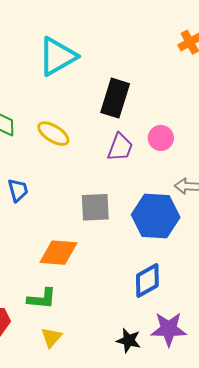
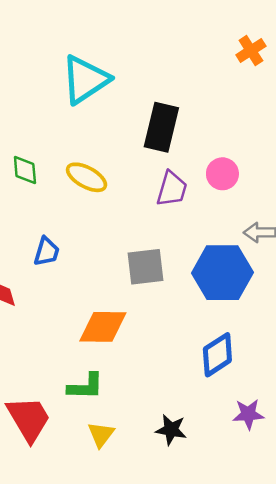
blue trapezoid: (18, 190) -> (47, 252), turned 35
purple star: (169, 329) -> (248, 414), size x0.7
black star: (129, 340) -> (171, 430), moved

